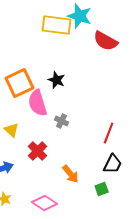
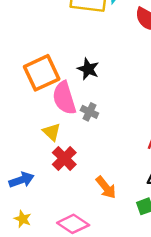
gray cross: (62, 121) -> (89, 112), moved
yellow triangle: (12, 130) -> (52, 132), moved

